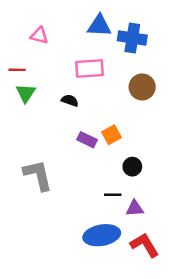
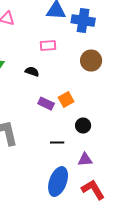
pink rectangle: (89, 69) -> (48, 46), size x0.7
black line: (113, 195) -> (57, 143), moved
blue ellipse: (102, 235) -> (58, 182), turned -60

